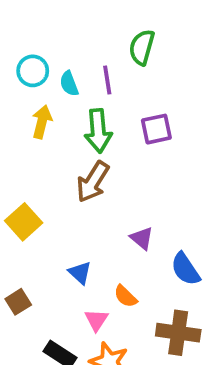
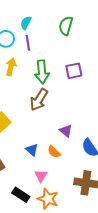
purple line: (107, 80) -> (28, 43), moved
cyan semicircle: (69, 84) -> (26, 23), moved, turned 48
orange semicircle: (125, 296) -> (54, 152), moved

